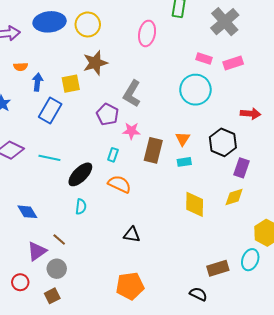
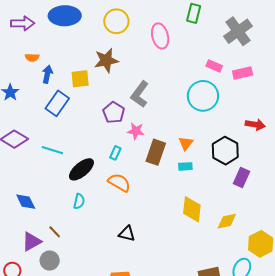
yellow circle: (88, 24) -> (116, 21), moved
pink ellipse: (147, 33) -> (160, 36), turned -30
yellow diamond: (234, 197) -> (227, 221), moved

